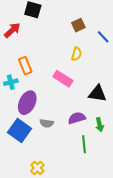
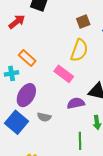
yellow semicircle: (77, 54) -> (79, 50), size x1.6
orange rectangle: (25, 66) -> (27, 58), turned -30
purple semicircle: (77, 118) -> (76, 103), moved

